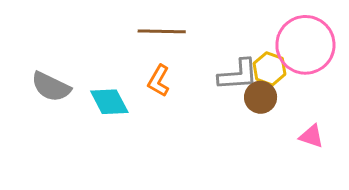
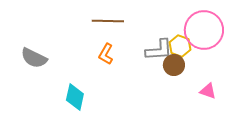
cyan diamond: (109, 102) -> (75, 97), moved, turned 40

